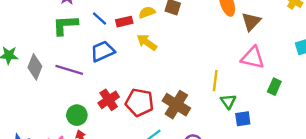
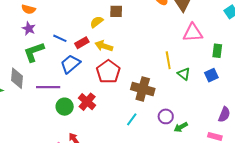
red rectangle: (124, 22) -> (82, 43), moved
gray diamond: (35, 67) -> (17, 78), moved
red pentagon: (139, 102) -> (108, 72), moved, turned -30
green circle: (77, 115) -> (65, 107), moved
blue square: (243, 119) -> (211, 75), moved

